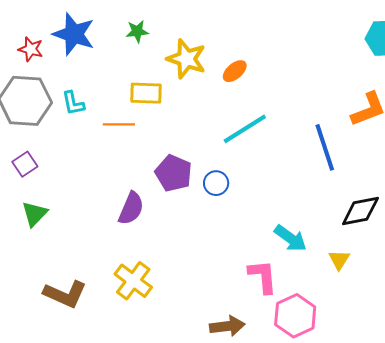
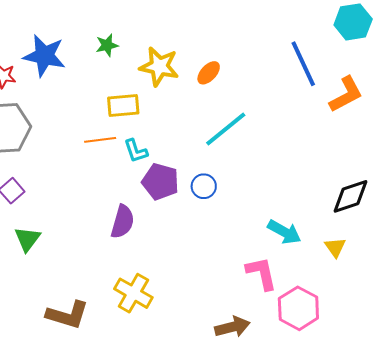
cyan L-shape: (73, 103) -> (136, 151), moved
blue line: (325, 147) -> (303, 64), moved

